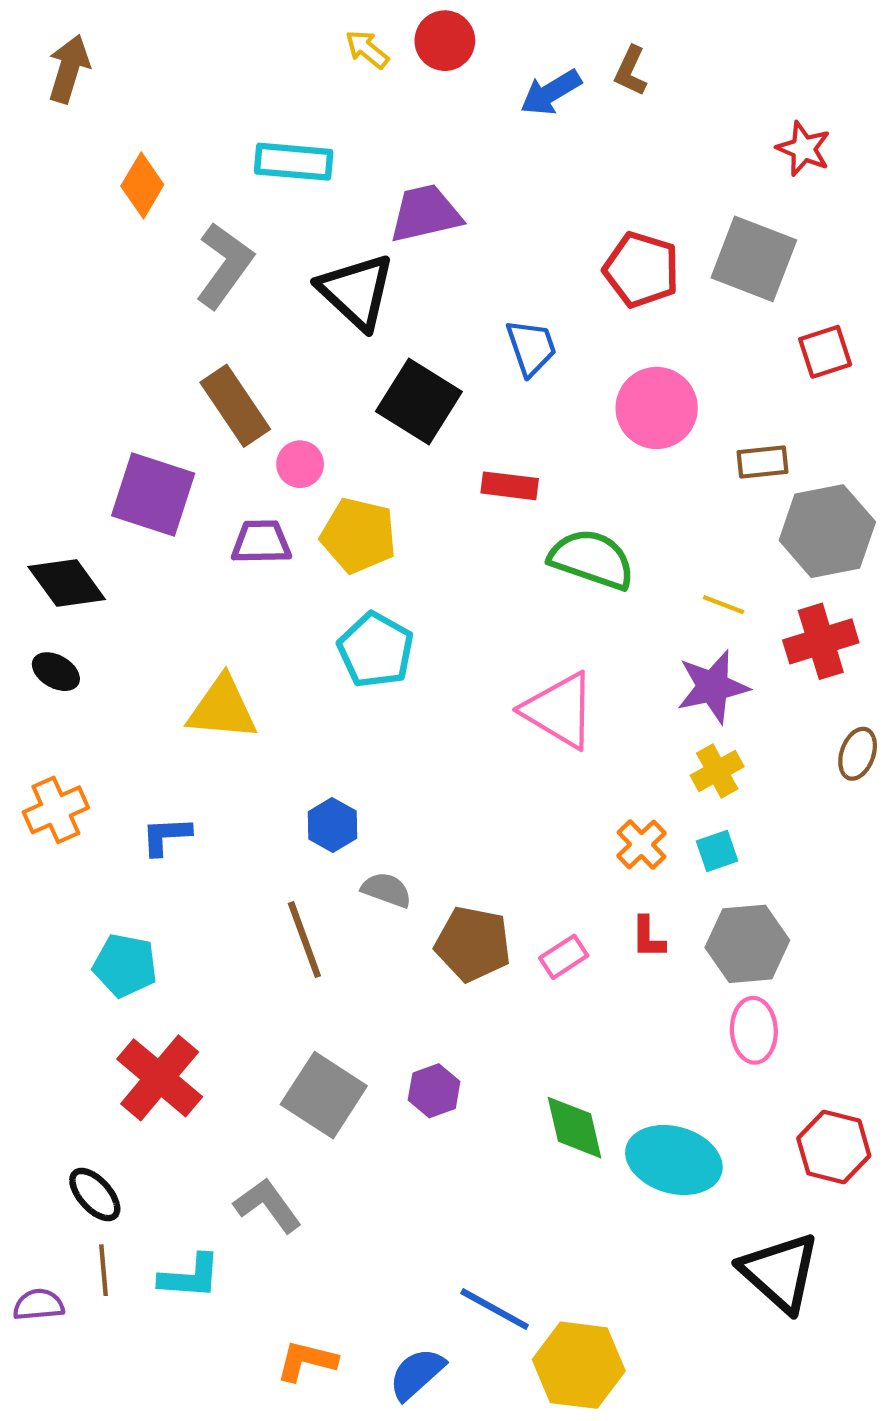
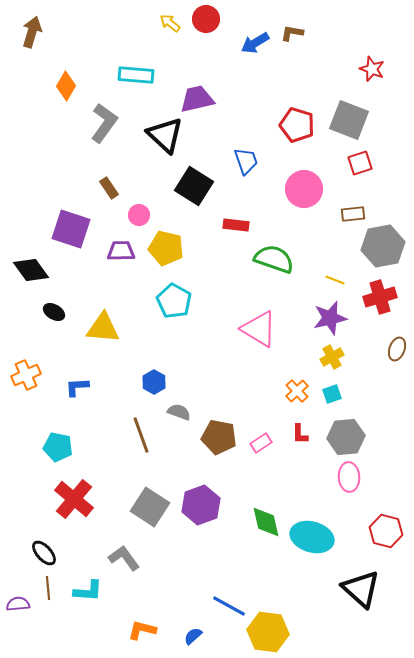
brown L-shape: (631, 71) -> (292, 33), turned 75
red square: (825, 352) -> (360, 163), moved
brown rectangle: (235, 406) -> (109, 188), size x0.6
black ellipse: (56, 672) -> (54, 312), moved
purple hexagon: (434, 1091) -> (201, 505), size x1.6
blue semicircle: (417, 1374) -> (193, 636), size x0.7

